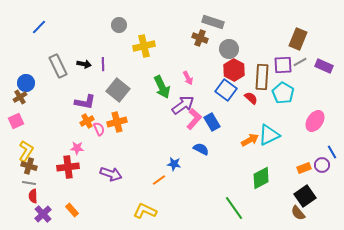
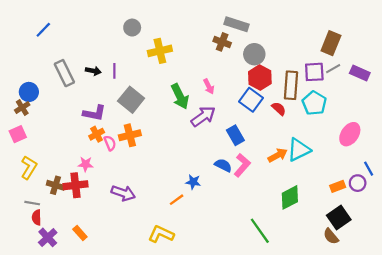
pink L-shape: (194, 119) -> (242, 165), moved
brown cross: (29, 166) -> (56, 185), moved

